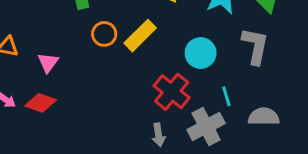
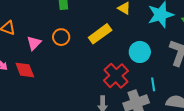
orange circle: (104, 34) -> (61, 37), moved
red diamond: (41, 103) -> (25, 70), turned 40

